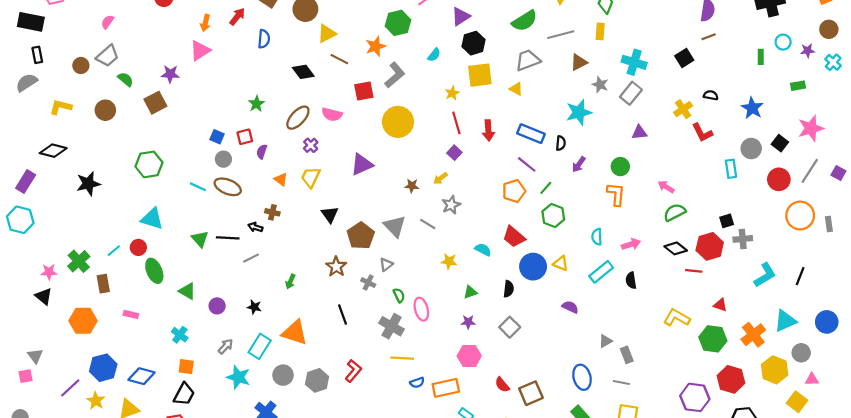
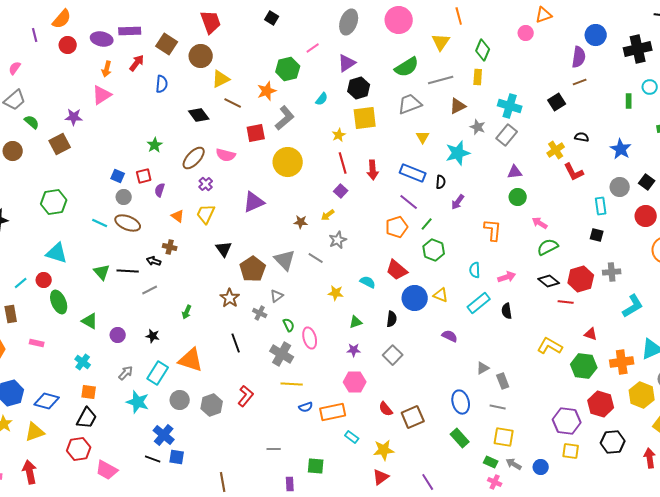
yellow triangle: (516, 89) -> (423, 137), moved, turned 32
green circle: (620, 167) -> (518, 197), moved
black square: (727, 221) -> (597, 235), moved, turned 32
orange cross: (753, 335) -> (622, 362), turned 30

